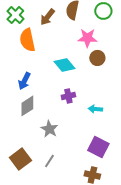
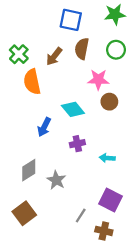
blue arrow: (24, 81) -> (44, 127), moved
gray diamond: (27, 106) -> (29, 170), moved
gray line: (49, 161) -> (81, 215), moved

